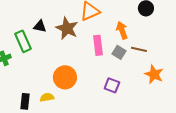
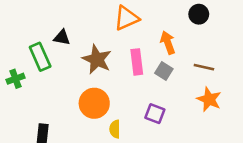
brown star: (67, 28) -> (97, 59), moved
brown line: (139, 49) -> (204, 67), moved
yellow semicircle: (47, 97) -> (115, 129), moved, turned -80

